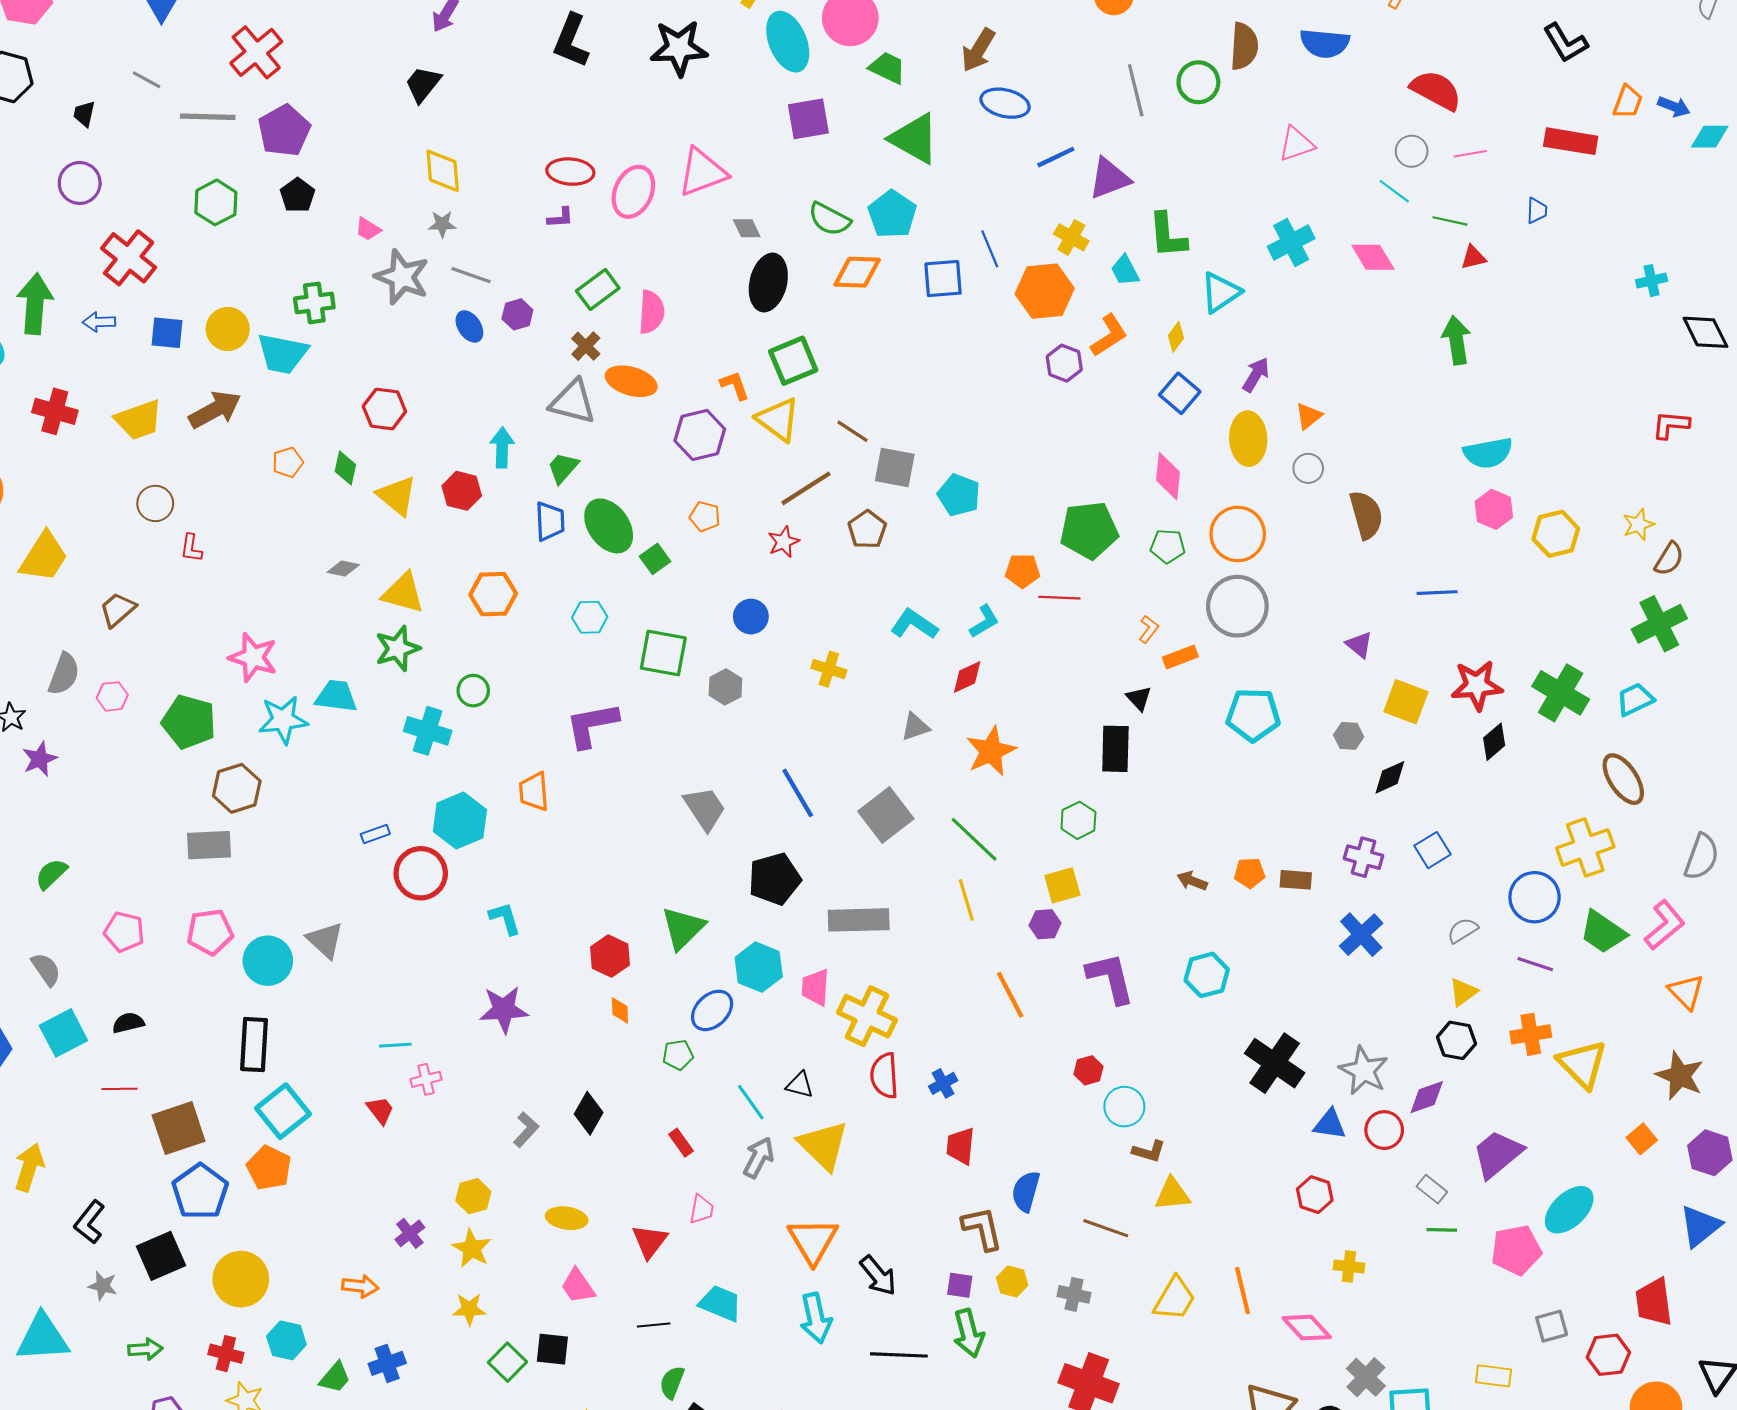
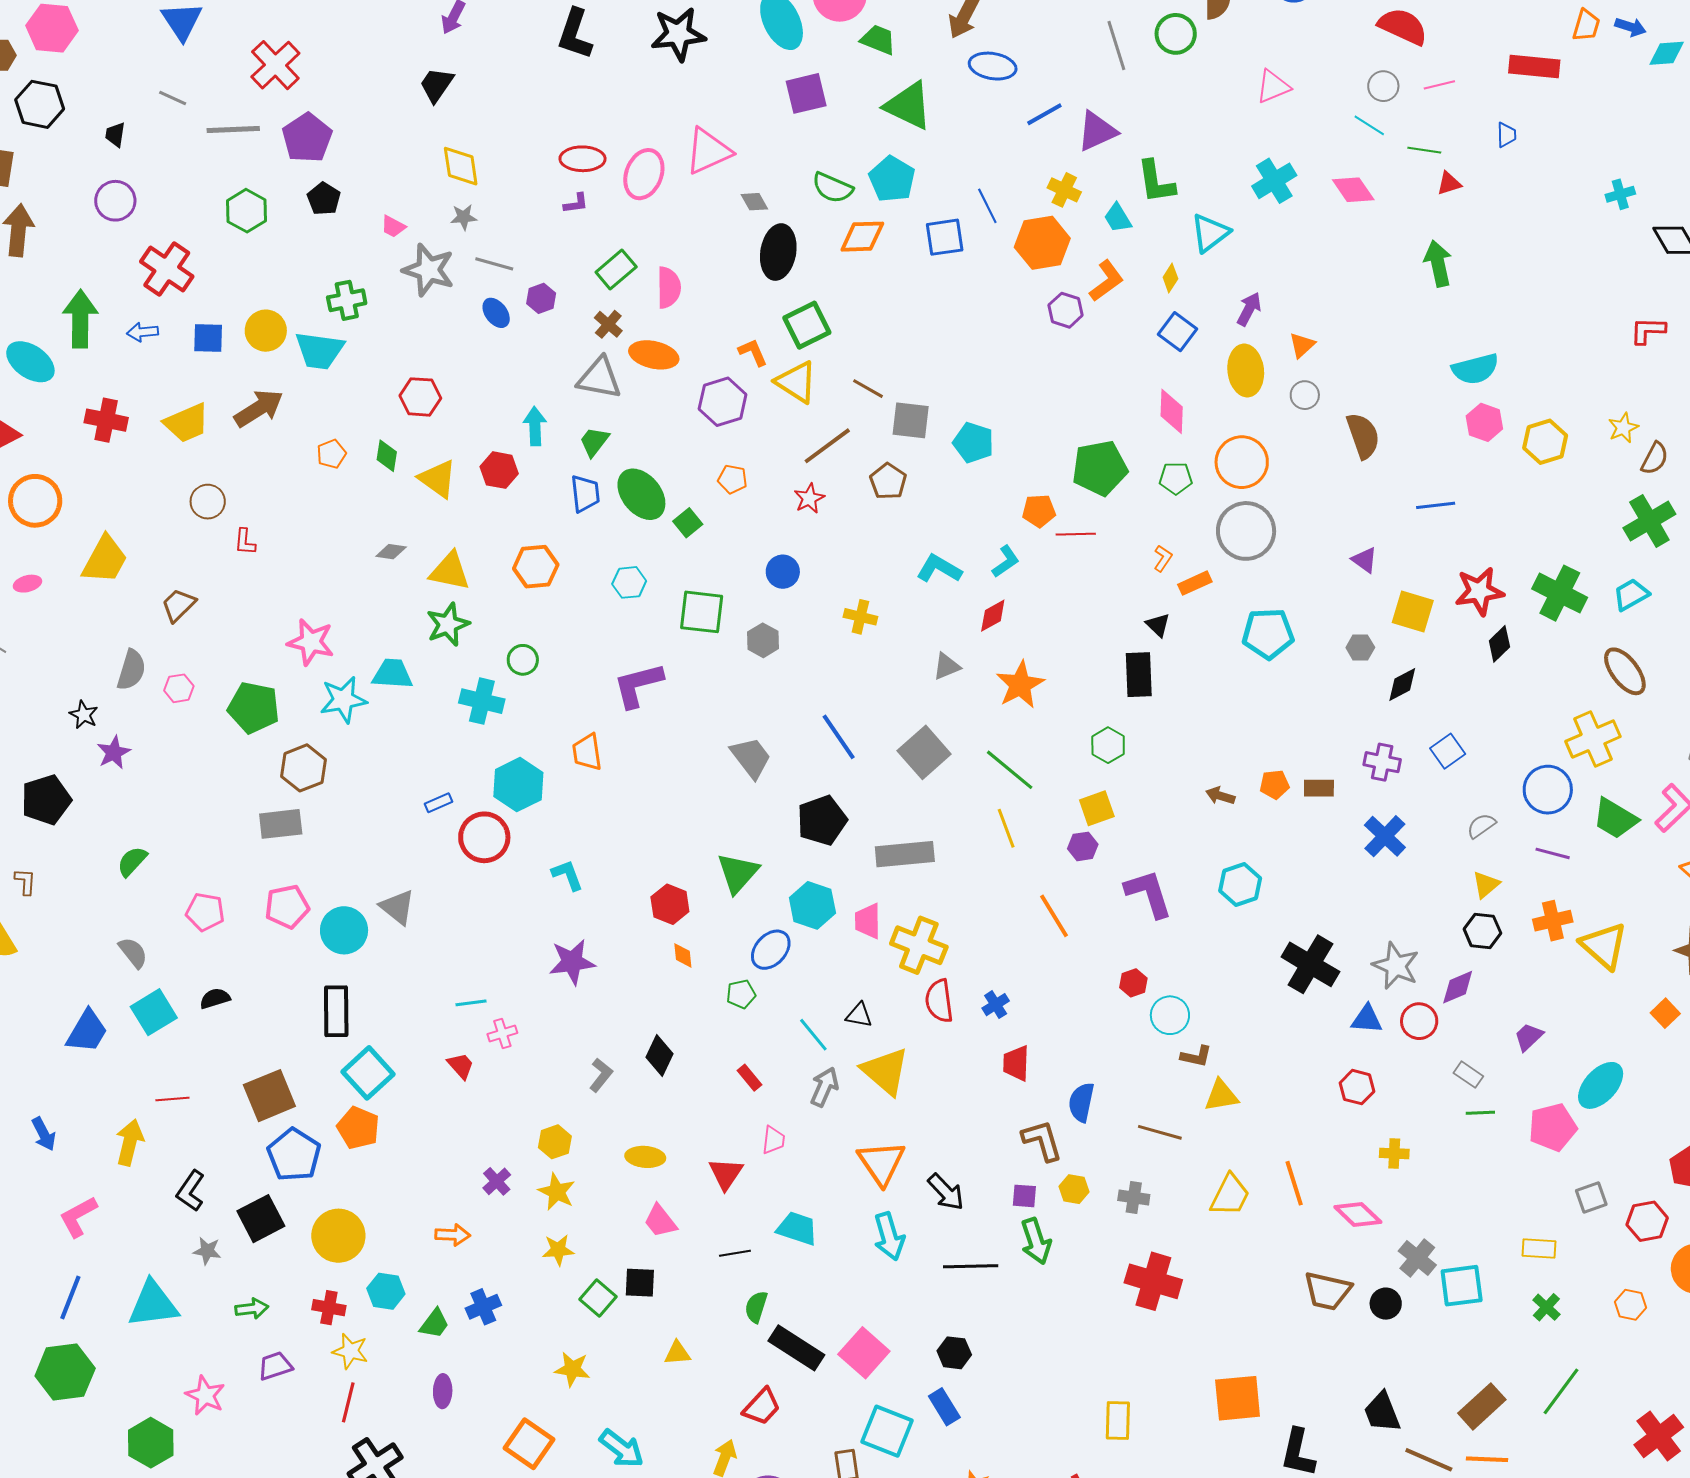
red line: (119, 1089) -> (172, 1099), moved
purple trapezoid: (1497, 1154) -> (1529, 1037), size x0.6

